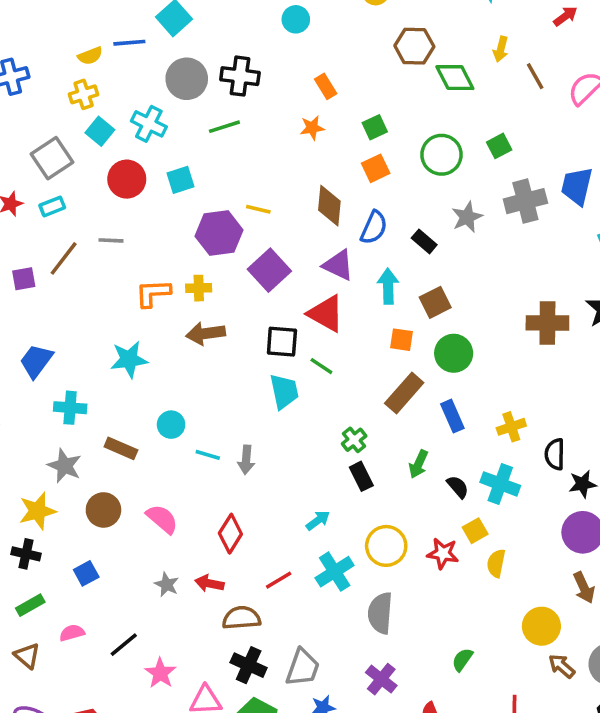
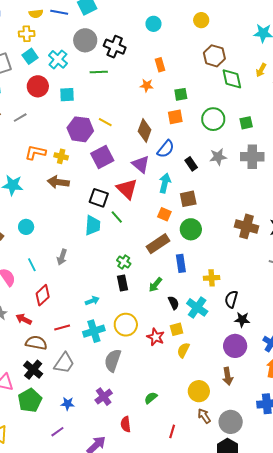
gray line: (111, 240) -> (20, 118), turned -48
green cross: (354, 440) -> (124, 262), turned -32
cyan line: (208, 455) -> (32, 265), moved, turned 32
gray trapezoid: (303, 668) -> (64, 363), moved

